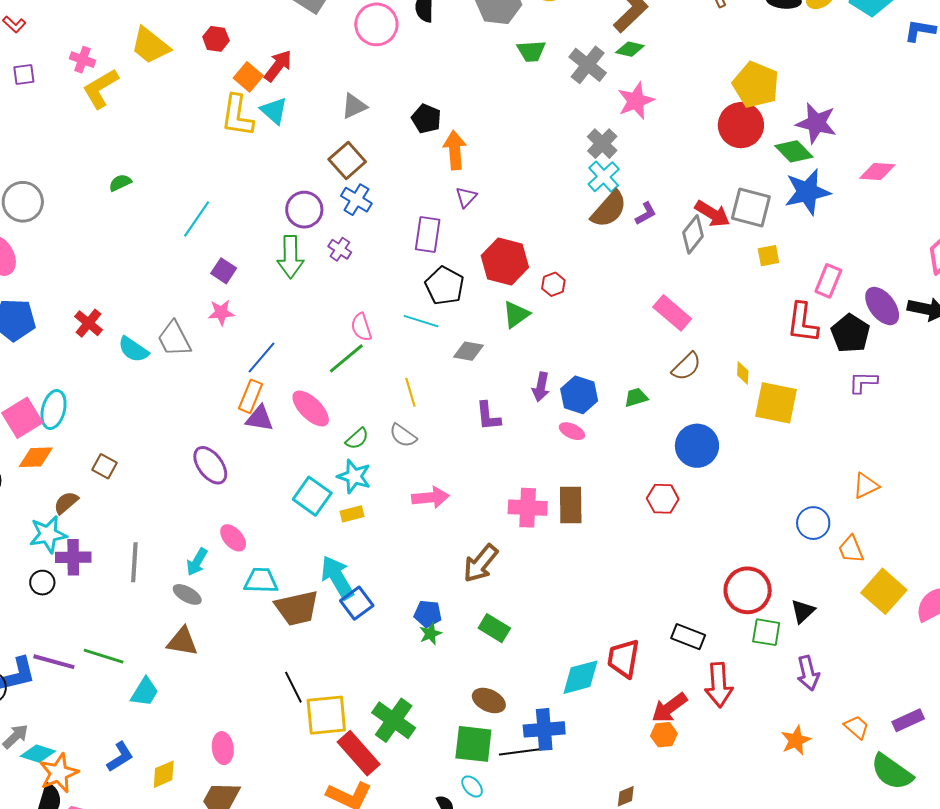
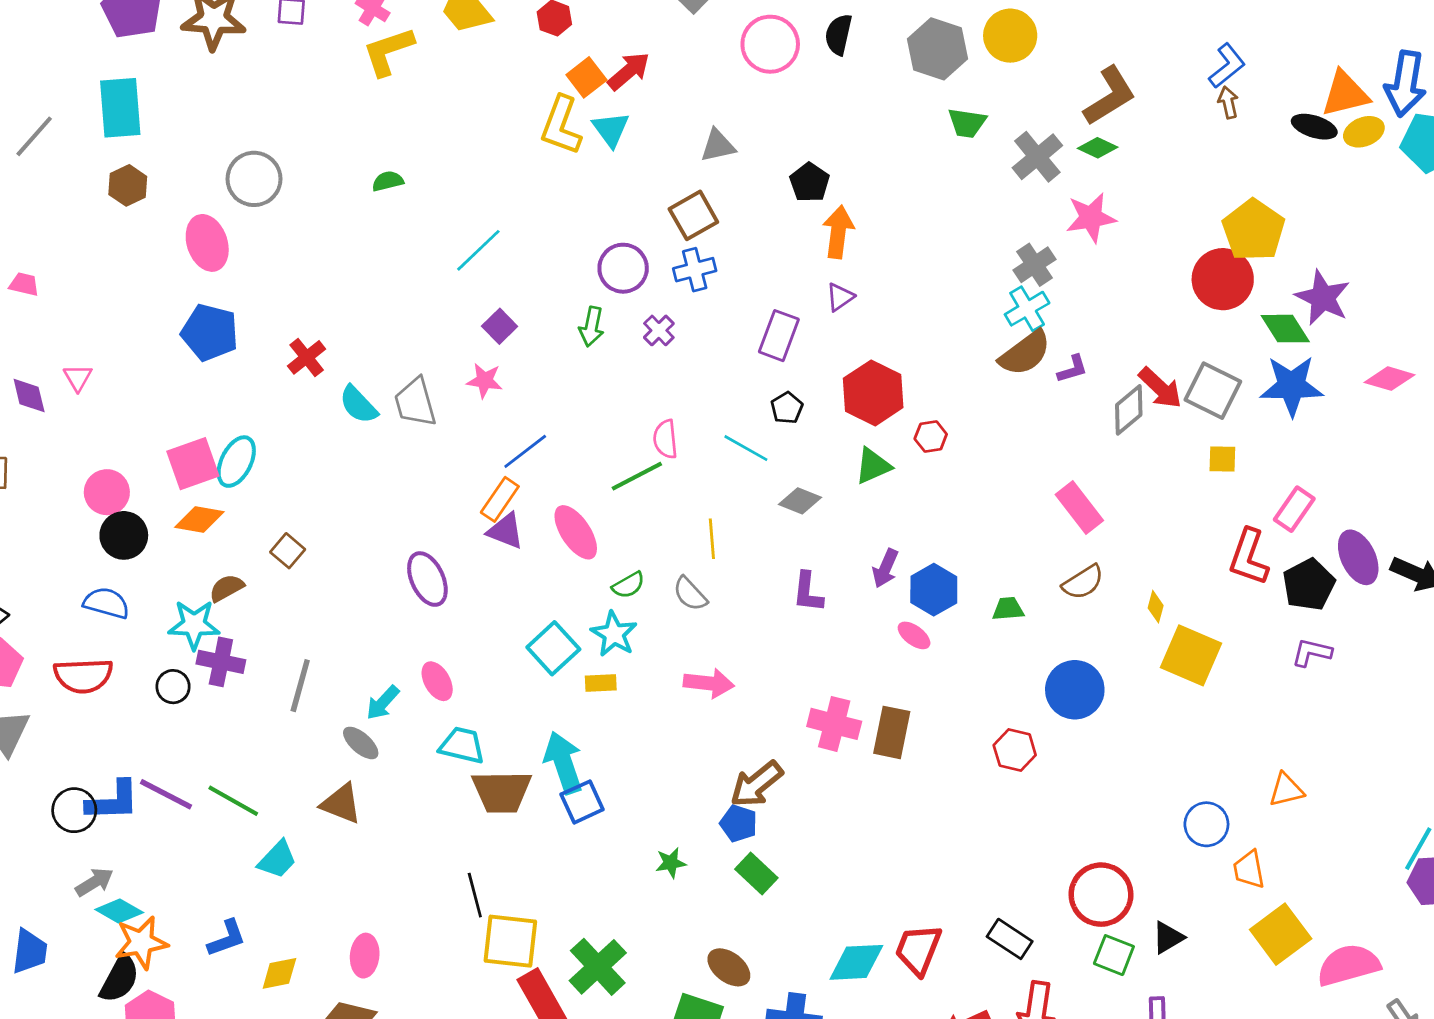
blue cross: (356, 200) -> (695, 270), turned 32
green arrow: (290, 257) -> (592, 327), size x0.7
black pentagon: (445, 286) -> (787, 408), size x0.6
blue pentagon: (428, 614) -> (739, 823), moved

